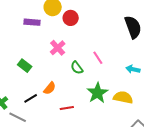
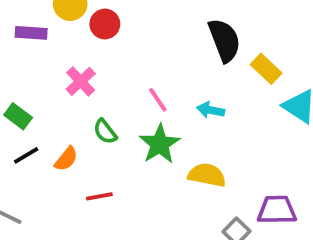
green semicircle: (77, 68) -> (105, 132), moved
cyan arrow: (133, 69) -> (211, 110), moved
green star: (97, 93) -> (160, 144), moved
black line: (31, 98) -> (26, 155), moved

